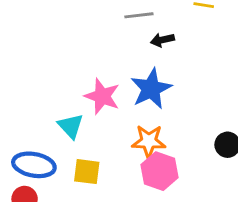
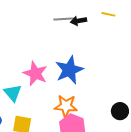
black arrow: (162, 40) -> (79, 21), moved

